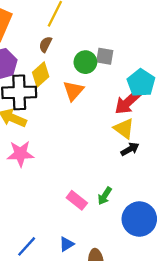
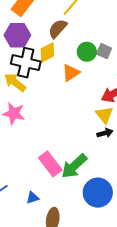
brown semicircle: (45, 44) -> (58, 29), size x1.5
green arrow: (105, 196) -> (74, 166), size x1.8
pink rectangle: (77, 200) -> (50, 164), size x1.4

